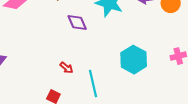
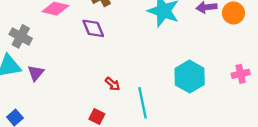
purple diamond: (77, 23) -> (93, 28), moved

